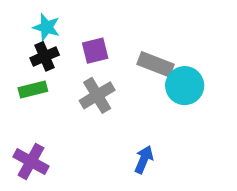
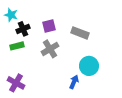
cyan star: (47, 27) -> (11, 15), moved
cyan circle: (185, 86) -> (89, 66), moved

